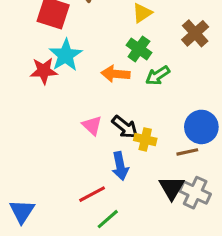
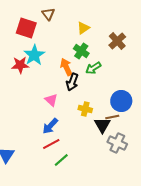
orange arrow: (116, 74) -> (66, 67), turned 60
black arrow: (125, 127) -> (72, 82), moved, turned 72
blue arrow: (120, 166) -> (50, 126), moved, turned 54
black triangle: (172, 188) -> (102, 125), moved

